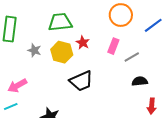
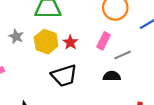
red star: (83, 43) -> (70, 42), moved
black semicircle: (140, 81) -> (112, 76), moved

